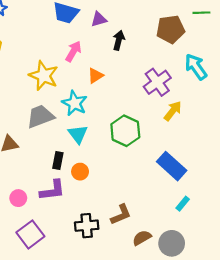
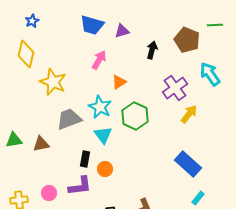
brown pentagon: (171, 29) -> (187, 40), turned 30
black arrow: (119, 40) -> (152, 50), moved
yellow star: (44, 76) -> (53, 82), moved
green hexagon: (125, 131) -> (135, 116), moved

